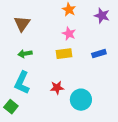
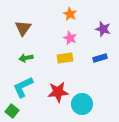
purple star: (102, 16) -> (103, 29), moved
cyan L-shape: (22, 83) -> (23, 87), turned 40
red star: (57, 88) -> (58, 92), size x1.5

